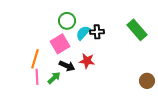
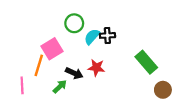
green rectangle: (137, 30) -> (146, 62), moved
pink square: (60, 44) -> (52, 49), moved
pink line: (37, 77) -> (22, 85), moved

